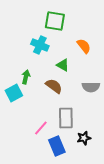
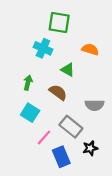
orange semicircle: (84, 46) -> (90, 49), turned -35
gray semicircle: (91, 87) -> (95, 105), moved
cyan square: (14, 93) -> (30, 113), moved, turned -30
gray rectangle: (66, 118) -> (71, 127), turned -50

